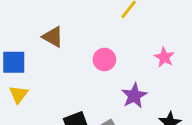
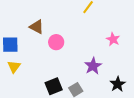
pink circle: (104, 59) -> (56, 42), moved

